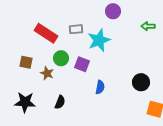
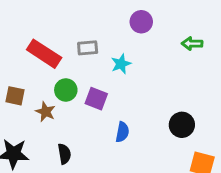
cyan star: (99, 40) -> (121, 64), size x0.6
black semicircle: (60, 102) -> (64, 154), turned -32

